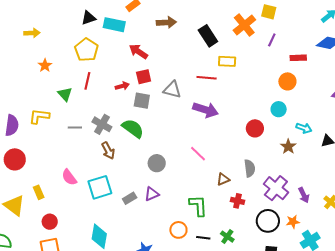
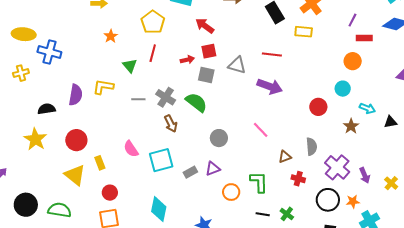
purple line: (272, 40) -> (352, 20), moved
yellow rectangle: (227, 61) -> (304, 32), moved
red circle: (15, 159) -> (76, 140), moved
orange circle: (178, 230) -> (231, 192), moved

